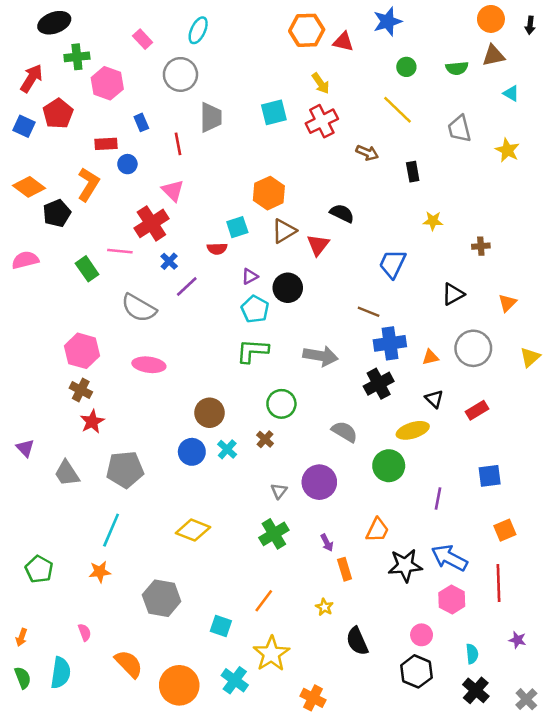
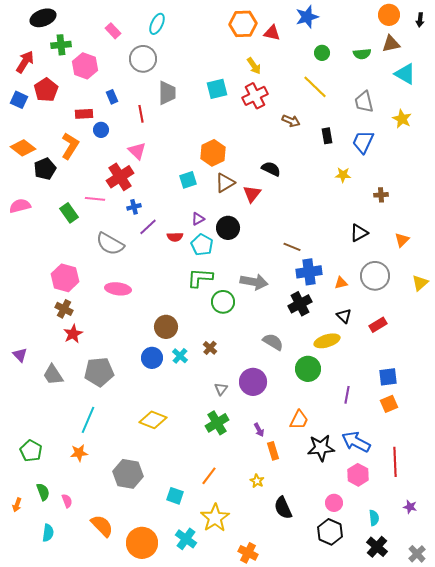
cyan triangle: (511, 93) -> (405, 74), size x1.6
red semicircle: (217, 249) -> (175, 237), moved
blue cross: (169, 261) -> (134, 207), turned 32
blue trapezoid: (393, 264) -> (363, 142), moved
green circle: (281, 404) -> (223, 302), moved
orange square: (505, 530) -> (389, 404), moved
cyan semicircle: (61, 673) -> (48, 533), size x0.7
green semicircle: (23, 678) -> (43, 492), moved

